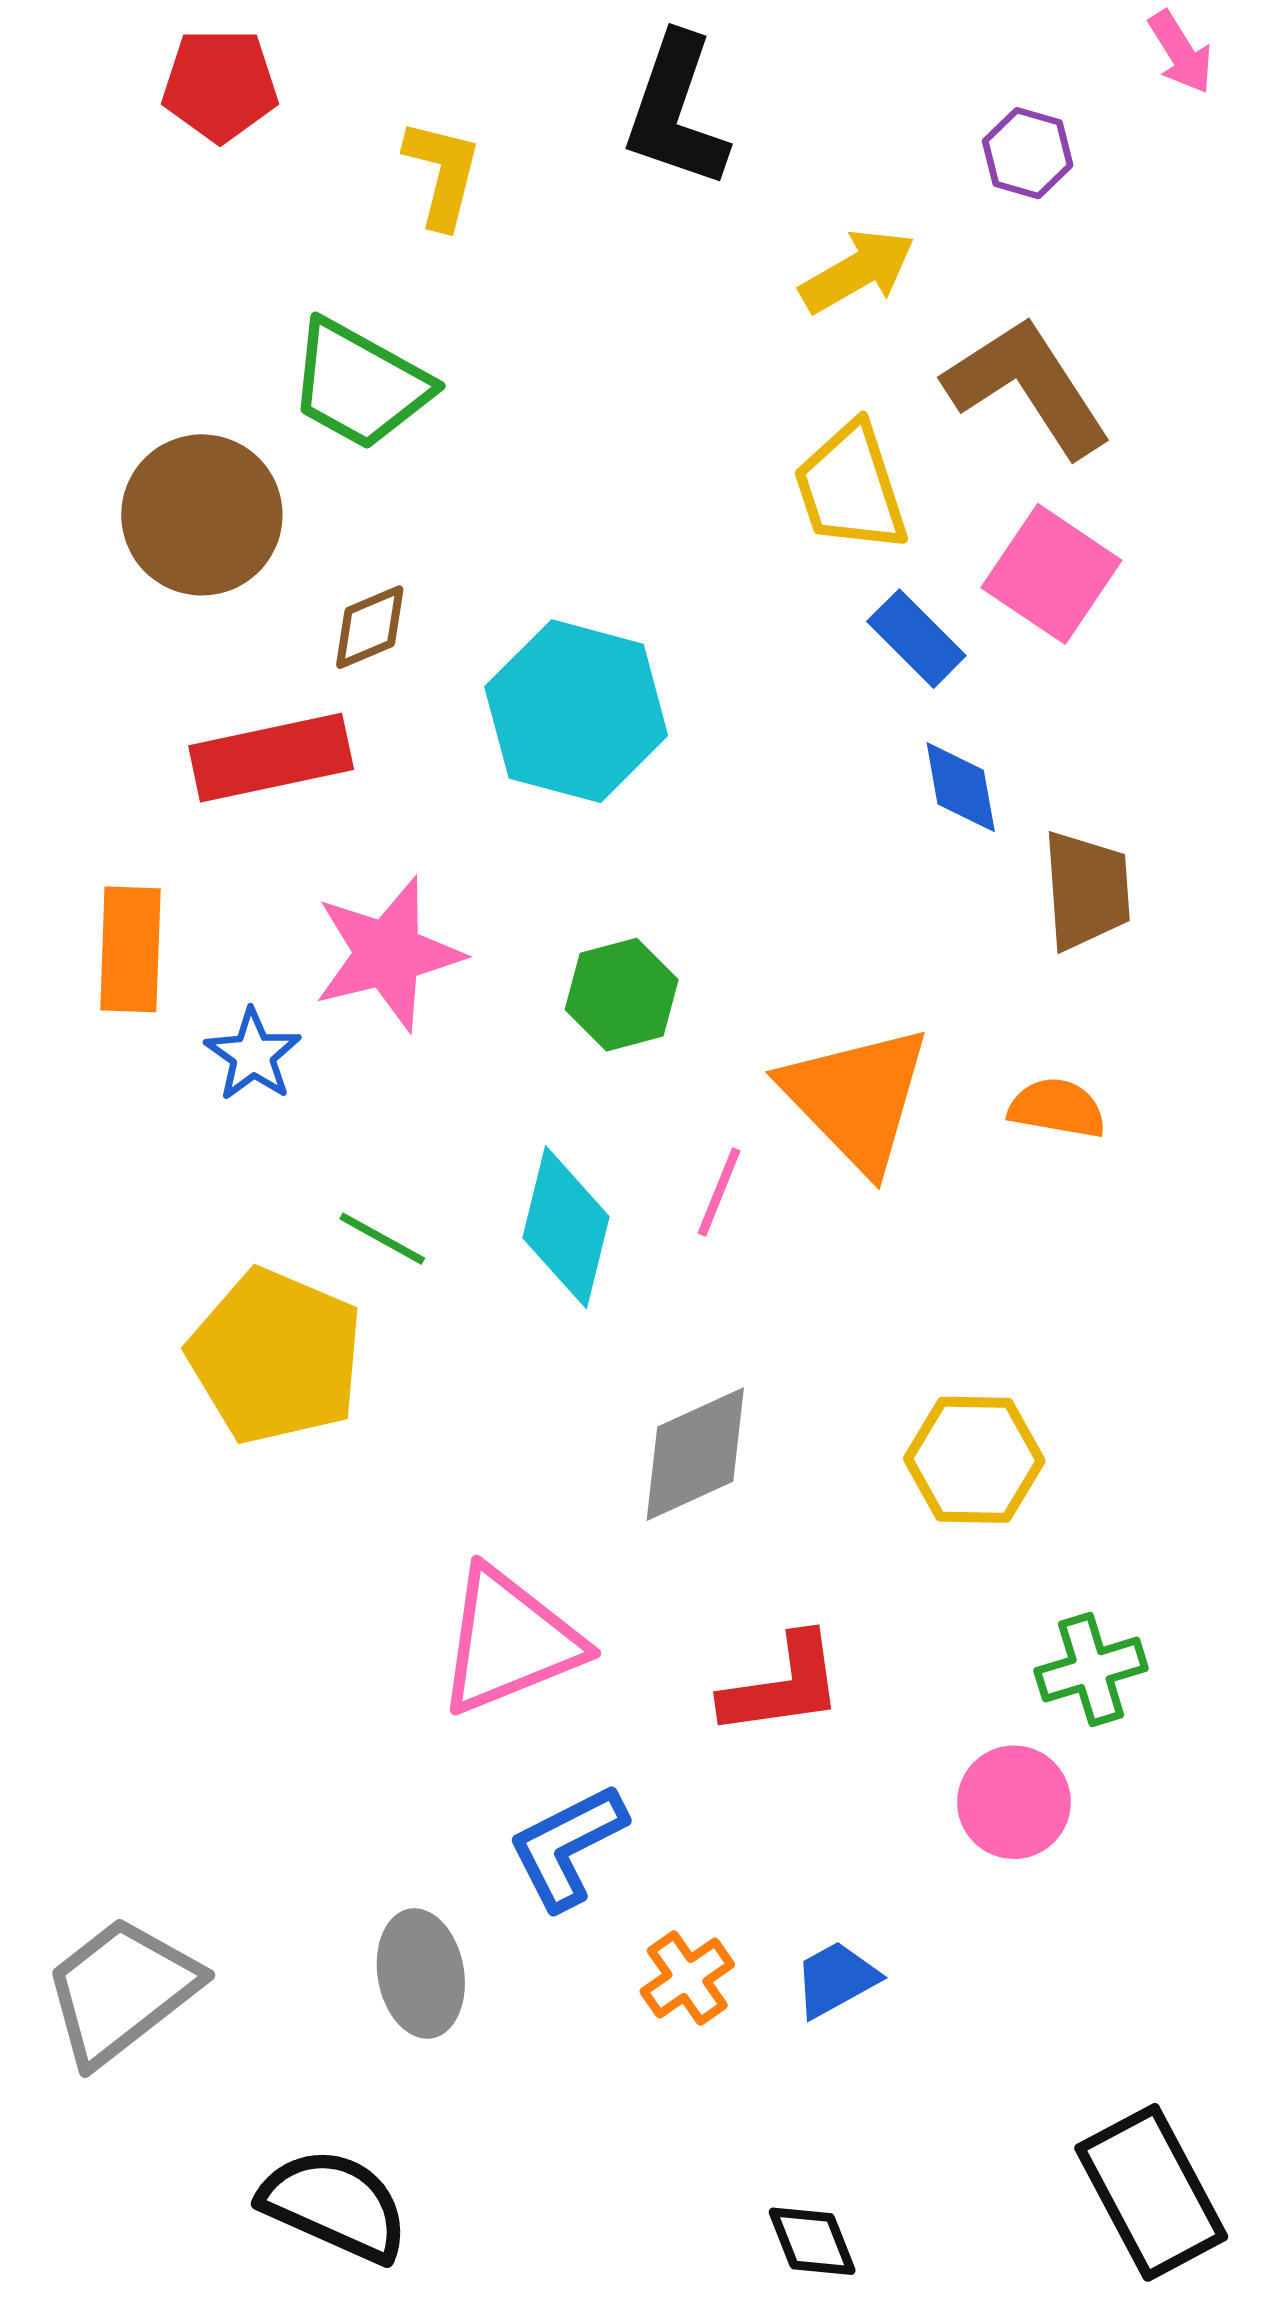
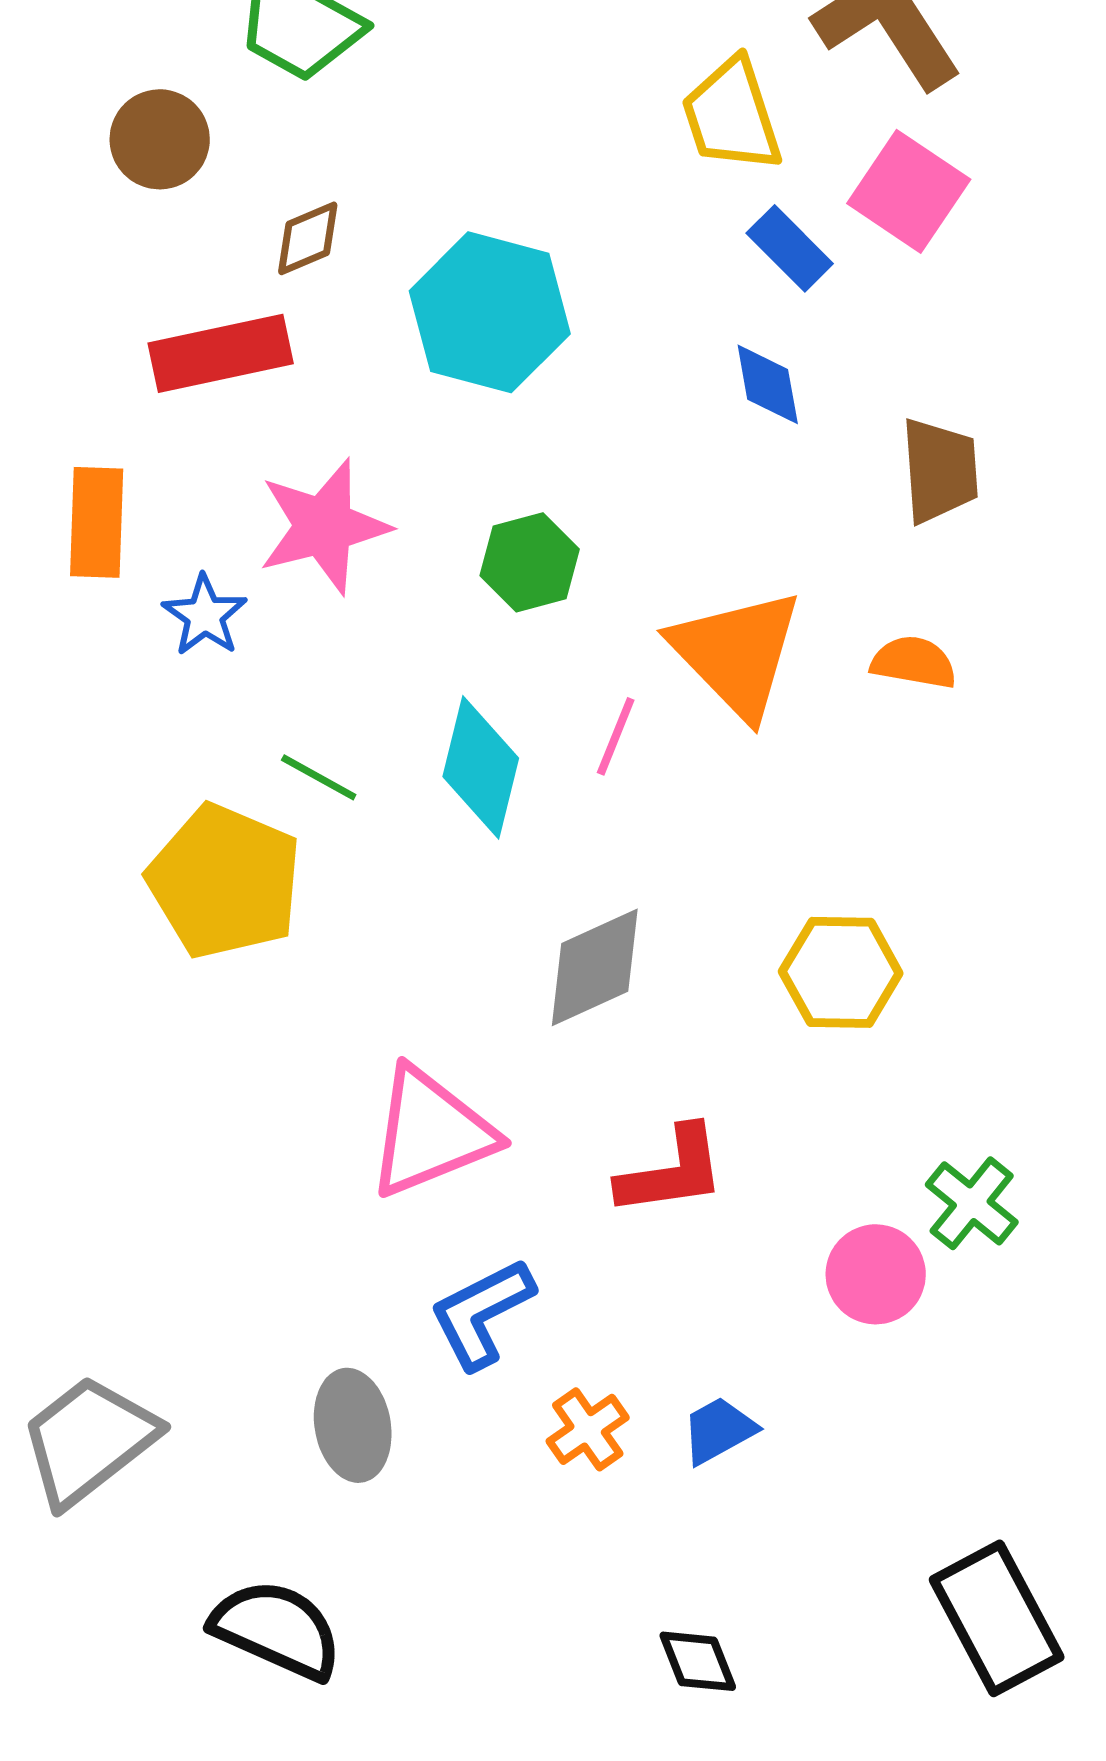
brown circle: (202, 515) -> (160, 139), size x0.7
blue diamond: (961, 787) -> (768, 384), moved
green cross: (1091, 1670) -> (972, 1203), moved, turned -34

